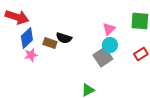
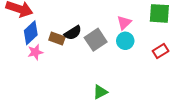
black semicircle: (64, 38) -> (73, 33), turned -49
gray square: (103, 57) -> (96, 40), moved

